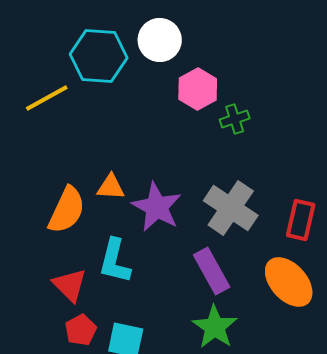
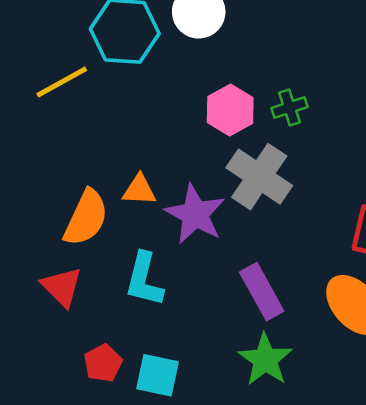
pink hexagon: (198, 89) -> (230, 110), moved
gray cross: (231, 208) -> (259, 177), moved
red triangle: (70, 285) -> (62, 287), moved

